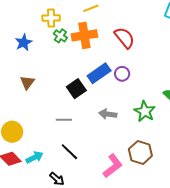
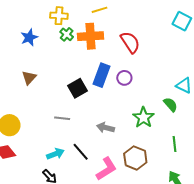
blue rectangle: (99, 73) -> (102, 75), turned -40
gray arrow: (108, 114) -> (106, 128), moved
black line: (69, 152) -> (81, 152), moved
cyan arrow: (35, 157) -> (55, 154), moved

